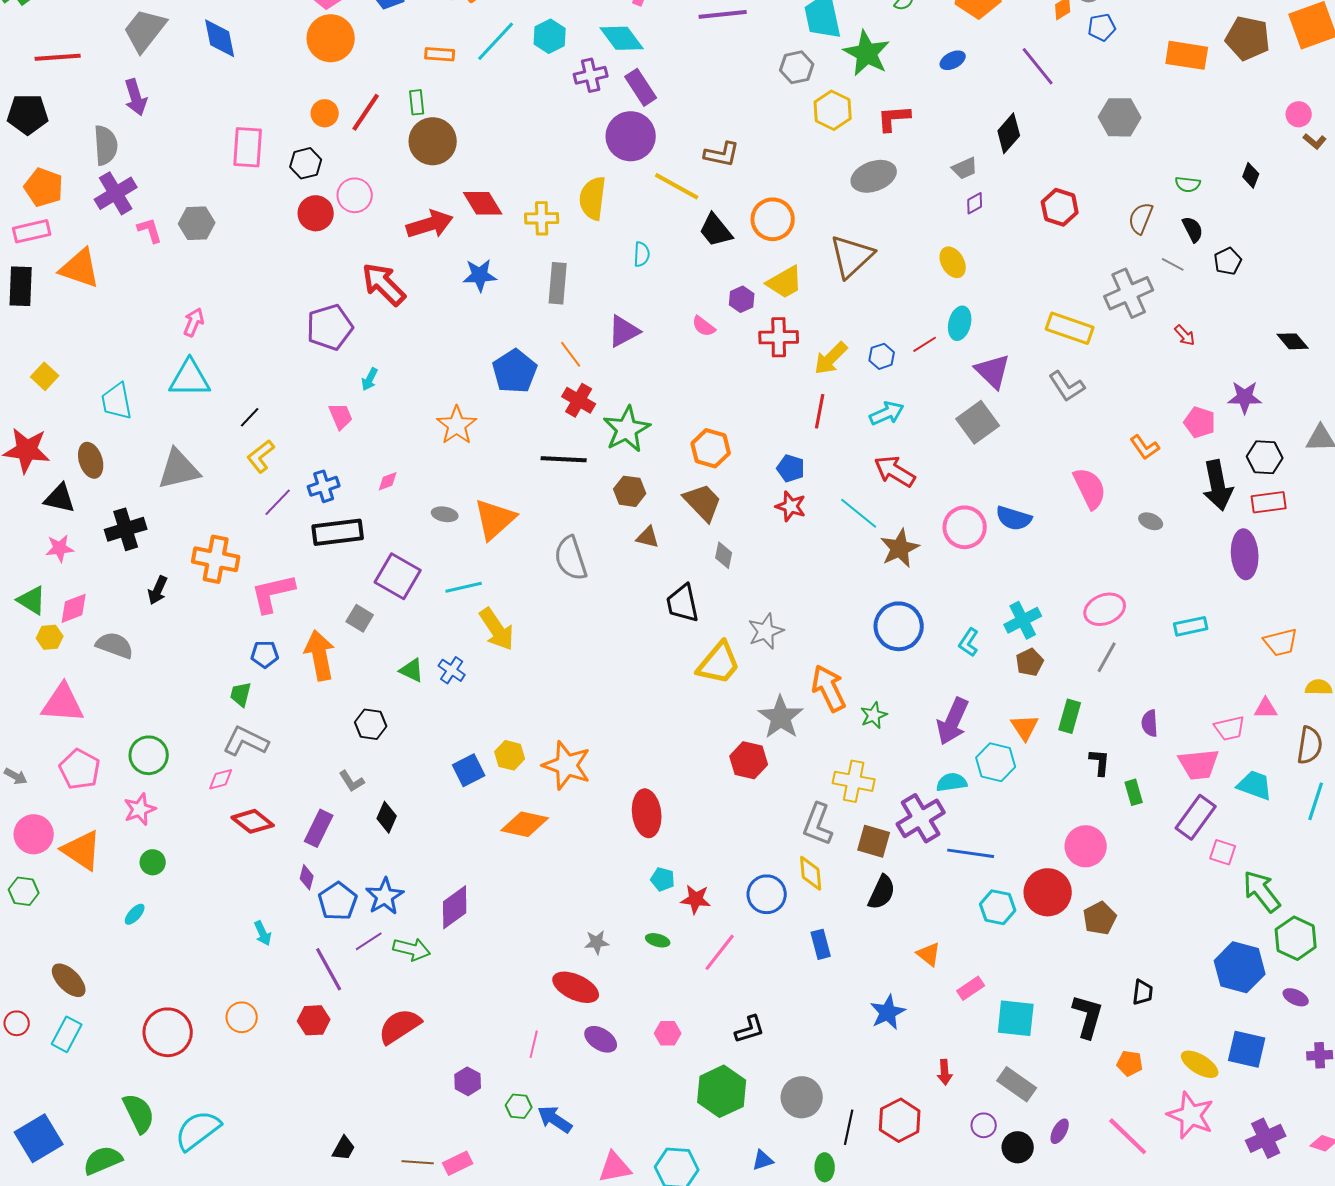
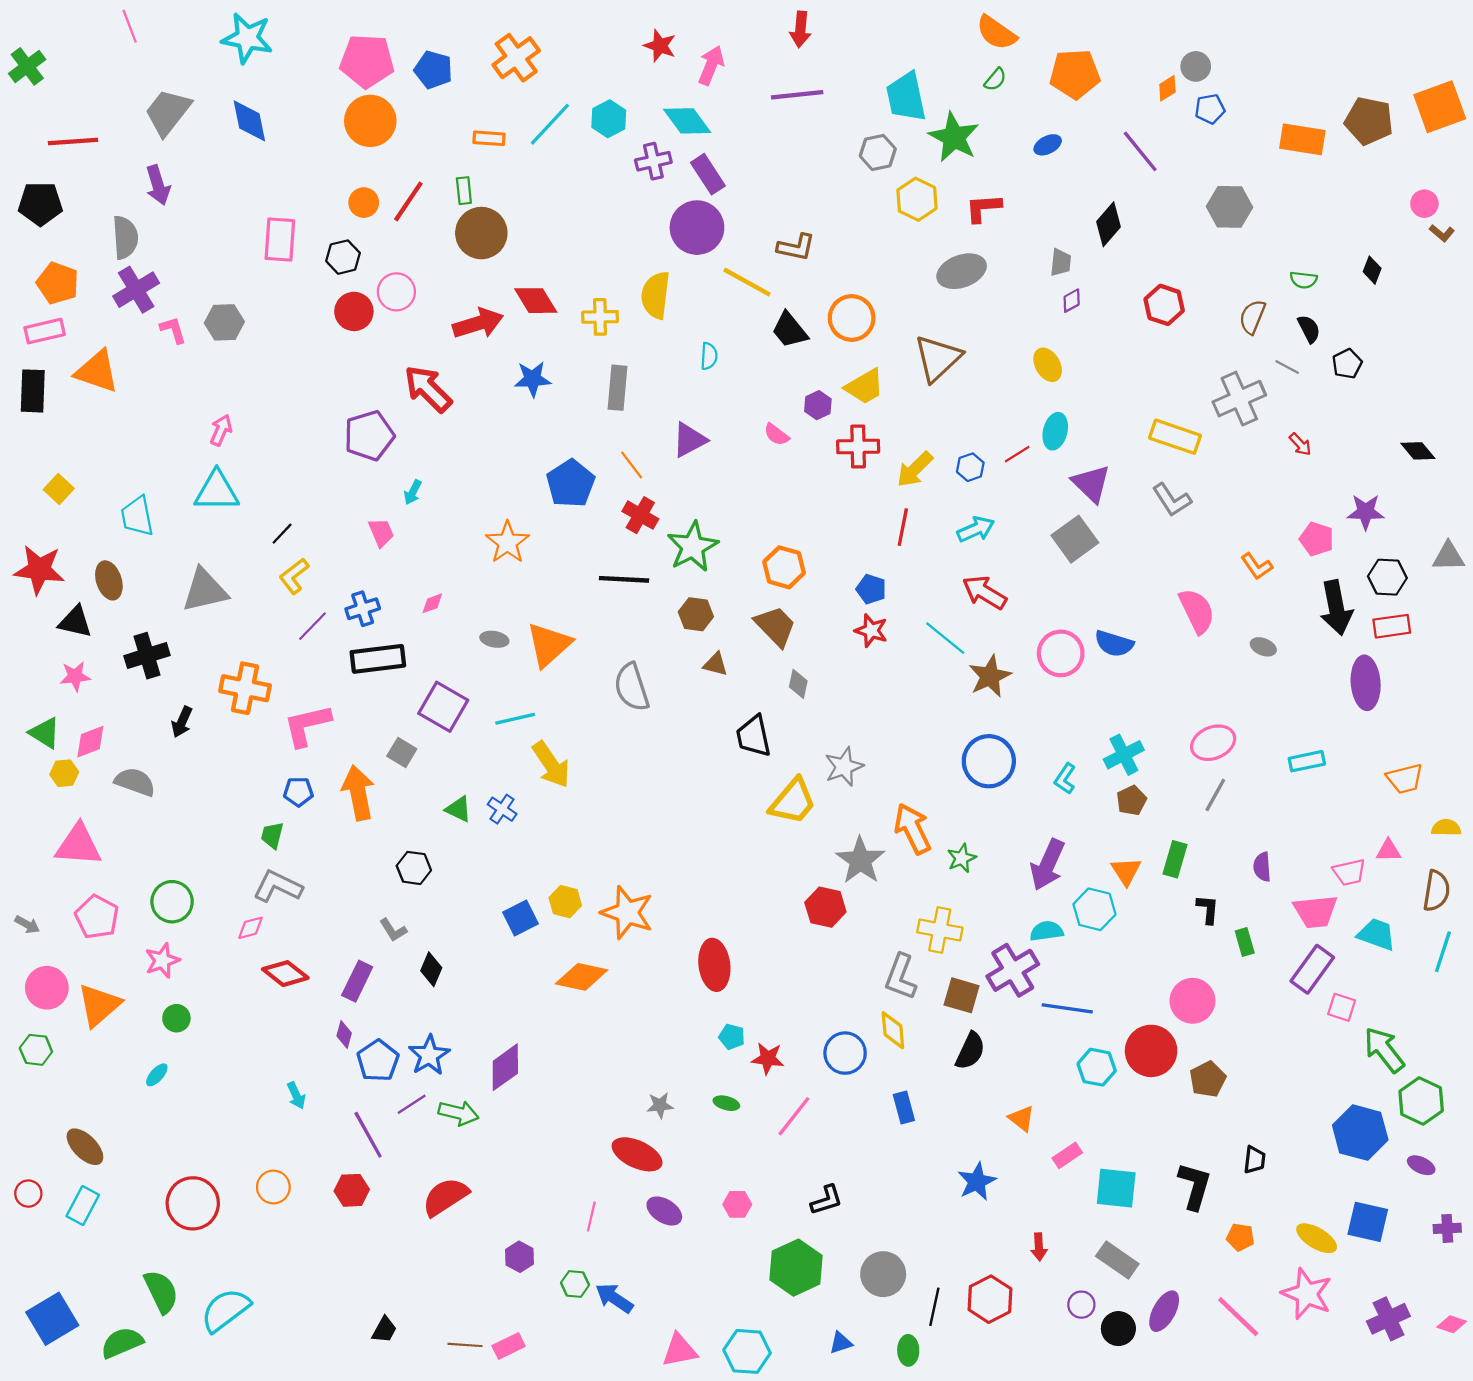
gray trapezoid: (965, 168) -> (1061, 262), turned -60
orange triangle: (82, 850) -> (99, 1005), turned 45
purple ellipse: (1060, 1131) -> (1164, 1311), size x1.5

